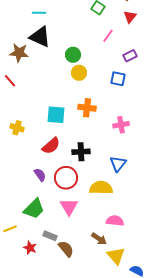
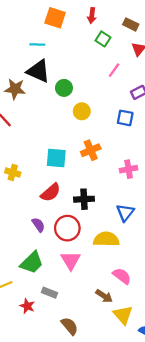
green circle: (73, 55) -> (64, 88), moved
orange cross: (87, 108) -> (91, 150), turned -30
pink semicircle: (115, 221) -> (122, 276), turned 30
brown semicircle: (66, 249) -> (70, 326), moved

